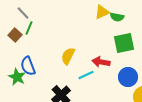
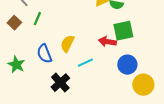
green line: (29, 28) -> (37, 19), moved
red arrow: (101, 62) -> (107, 42), moved
blue semicircle: (28, 66) -> (44, 54), moved

